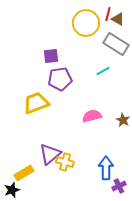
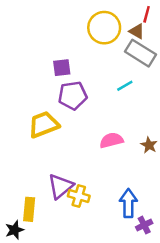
red line: (108, 14) -> (147, 14), moved
brown triangle: (118, 19) -> (137, 31), moved
yellow rectangle: (24, 173) -> (29, 209), turned -54

